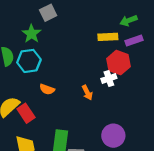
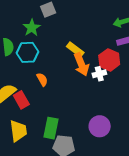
yellow rectangle: (108, 37) -> (75, 49), moved, turned 36
orange semicircle: (47, 89) -> (42, 79), turned -144
orange arrow: (87, 93) -> (81, 64), moved, size x1.6

